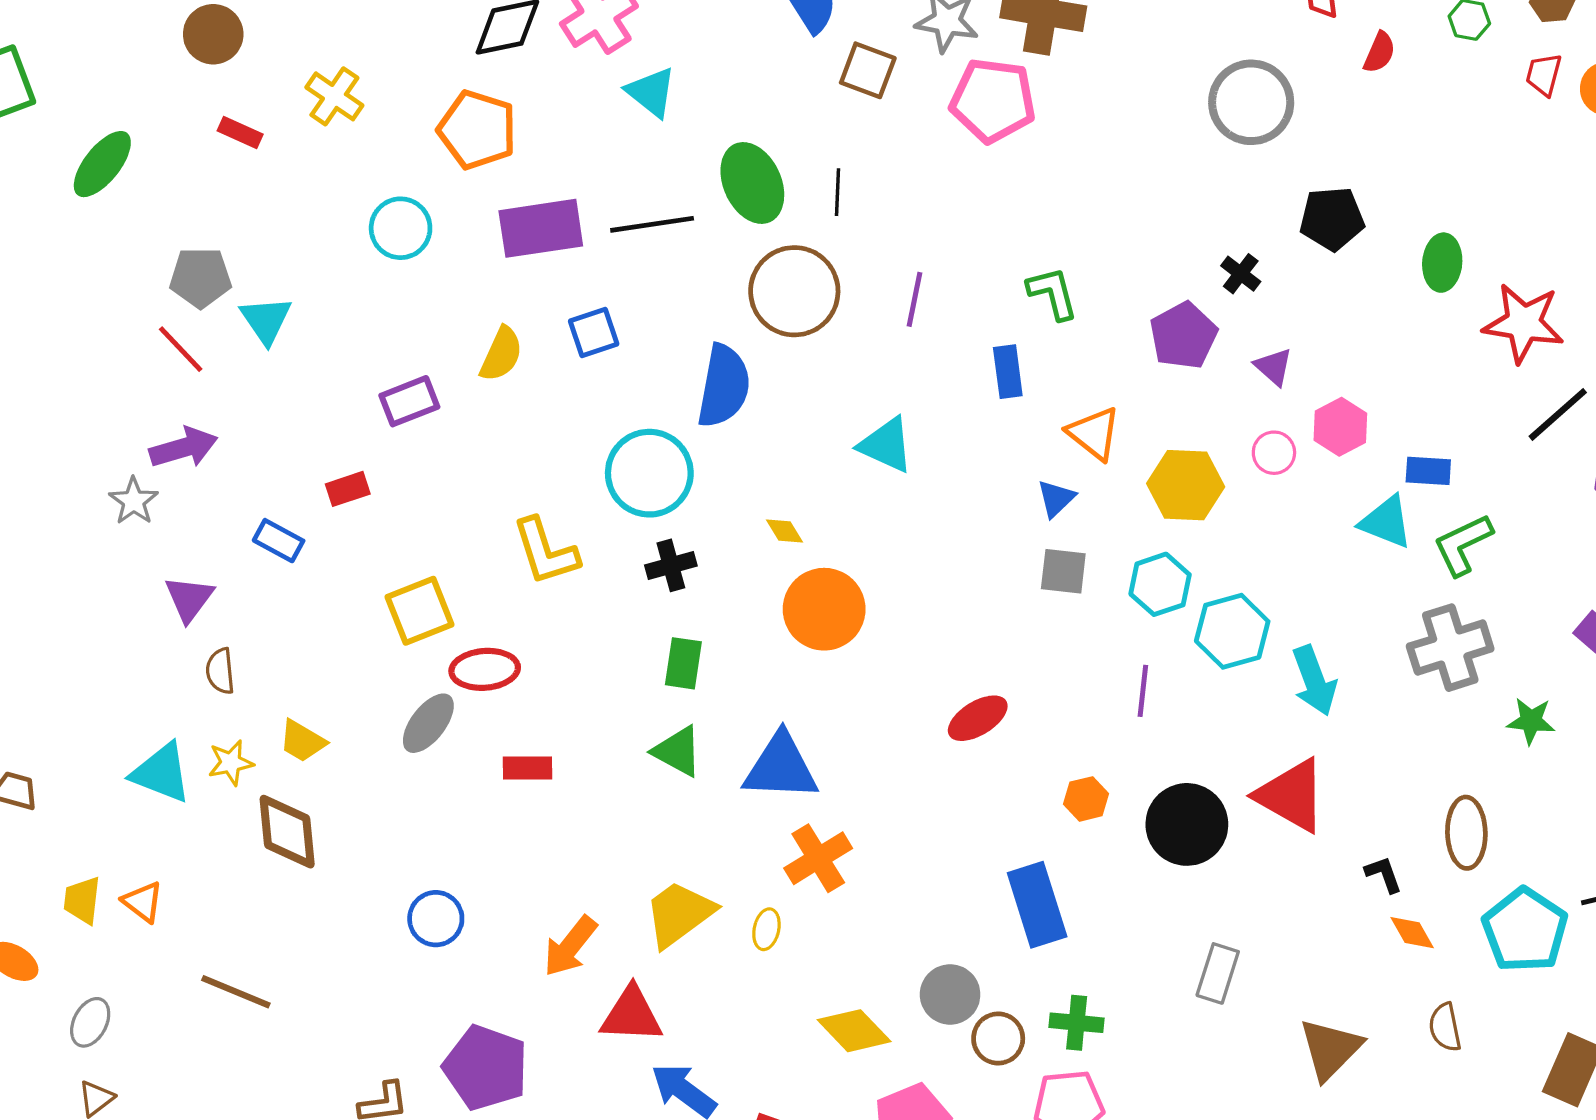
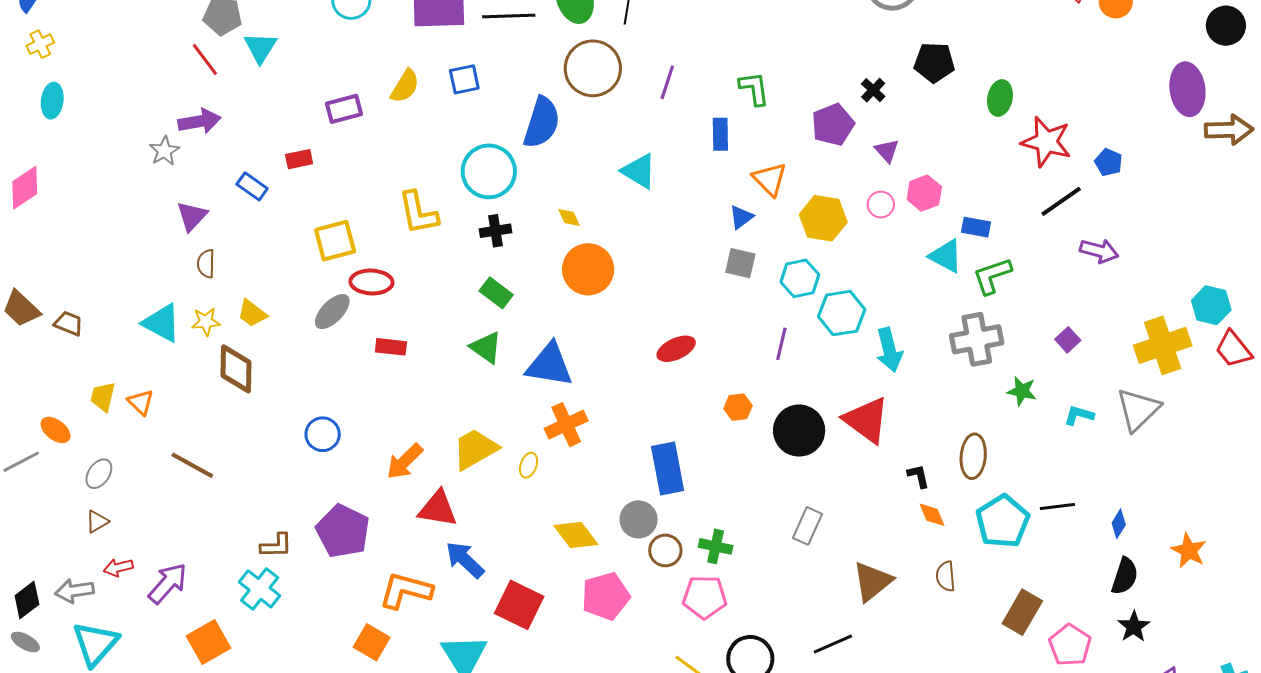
green rectangle: (683, 663) -> (496, 293), turned -68
blue rectangle: (1037, 905) -> (668, 469), moved

